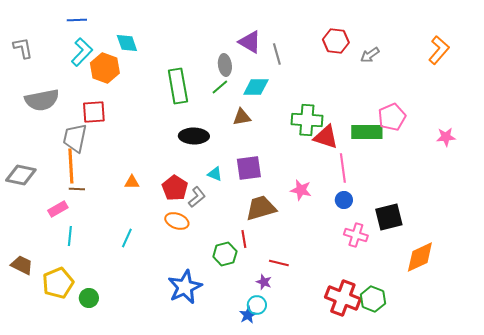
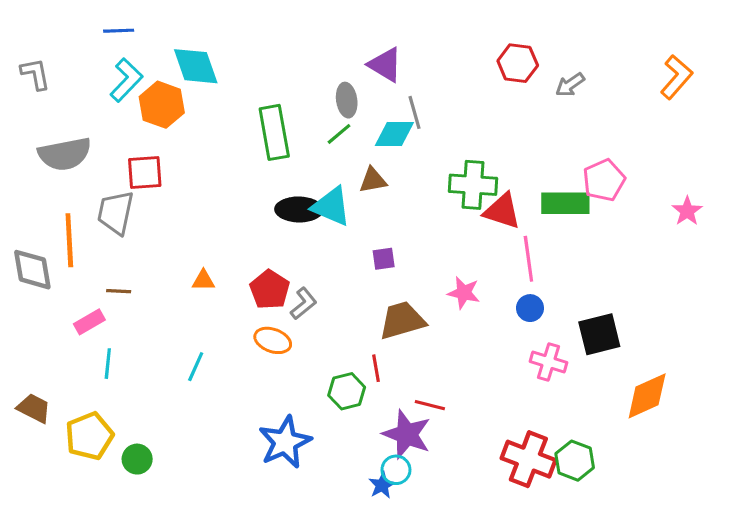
cyan diamond: (127, 43) -> (196, 66), size x1.4
gray line: (277, 54) -> (414, 112), moved
pink star: (446, 137) -> (687, 211), turned -30
orange line: (71, 166) -> (69, 240), moved
purple square: (249, 168) -> (384, 259), size x0.6
cyan triangle: (215, 174) -> (331, 206), moved, size x1.8
gray diamond: (21, 175) -> (32, 270), turned 68
purple star: (264, 282) -> (407, 434), size x2.0

